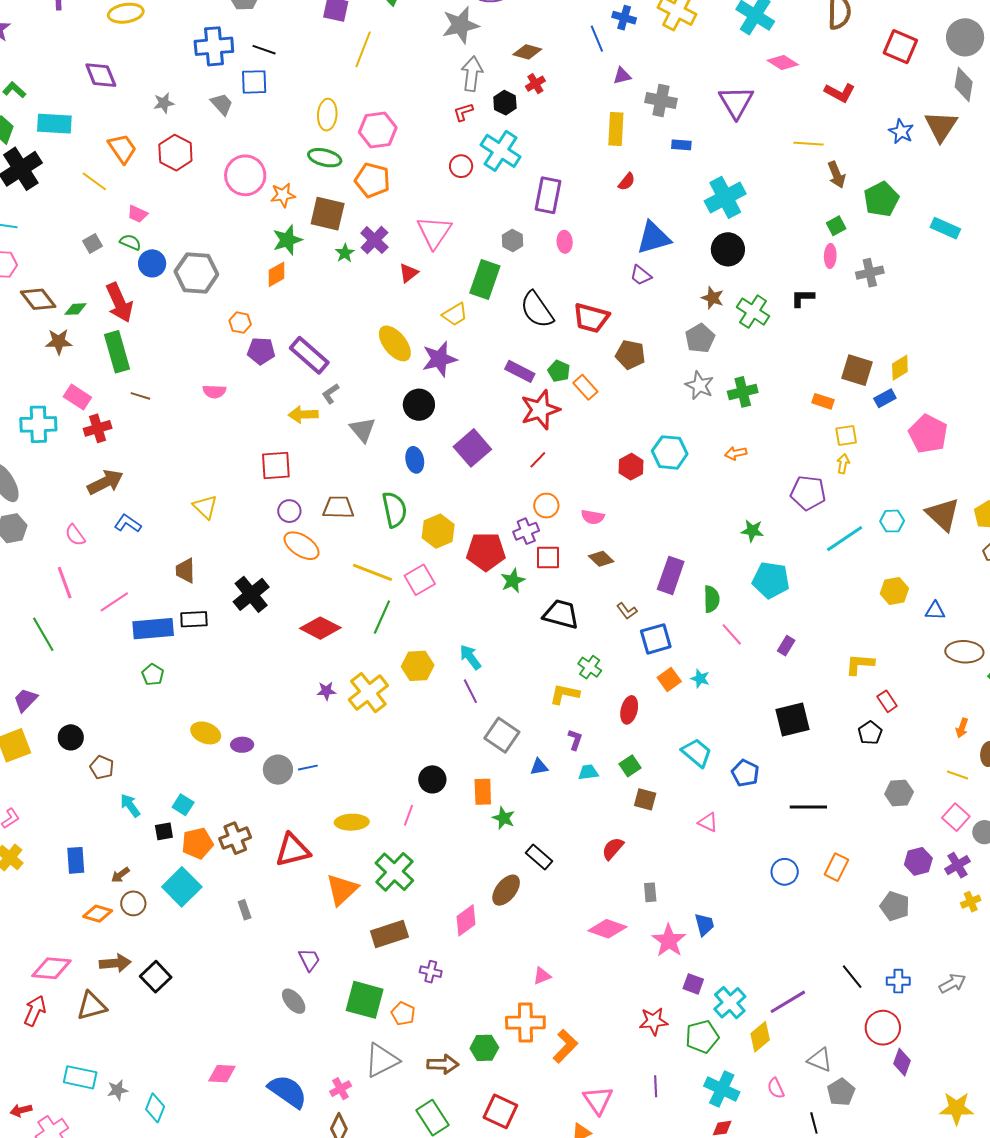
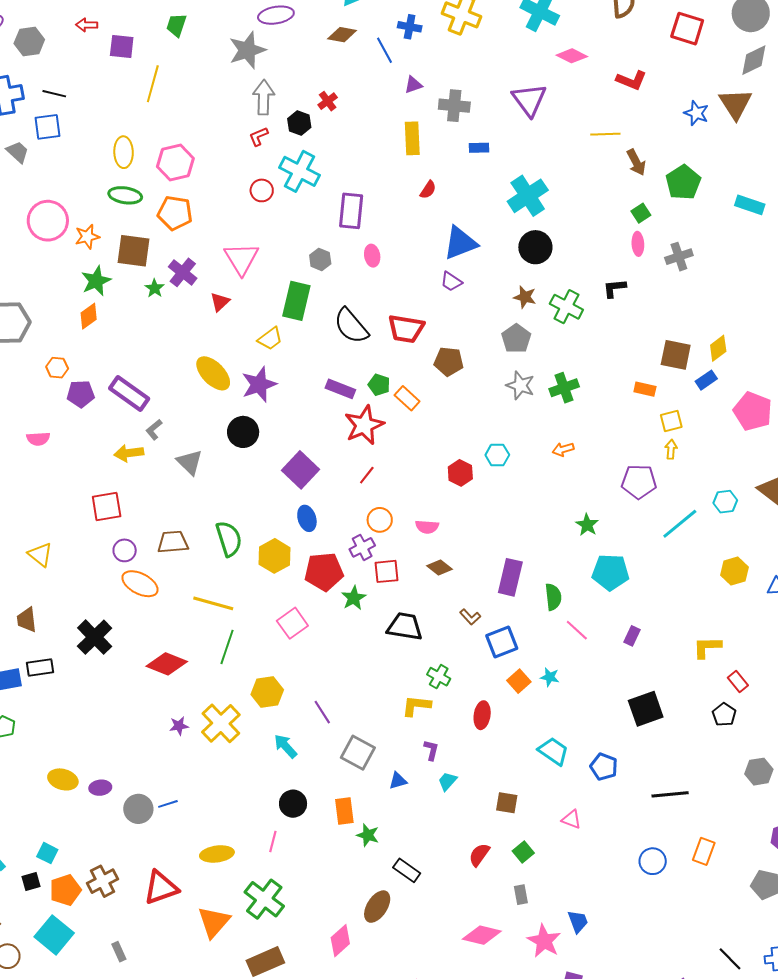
brown diamond: (527, 52) -> (342, 35), moved
gray diamond: (964, 84) -> (754, 60), turned 60
cyan hexagon: (670, 452) -> (497, 455), size x0.7
blue ellipse: (415, 460) -> (307, 518), moved
green star: (752, 531) -> (587, 525), turned 30
pink square: (420, 580) -> (292, 623), moved
cyan arrow: (470, 657) -> (285, 746), moved
green square: (630, 766) -> (523, 852), moved
cyan trapezoid: (588, 772) -> (447, 781), turned -35

